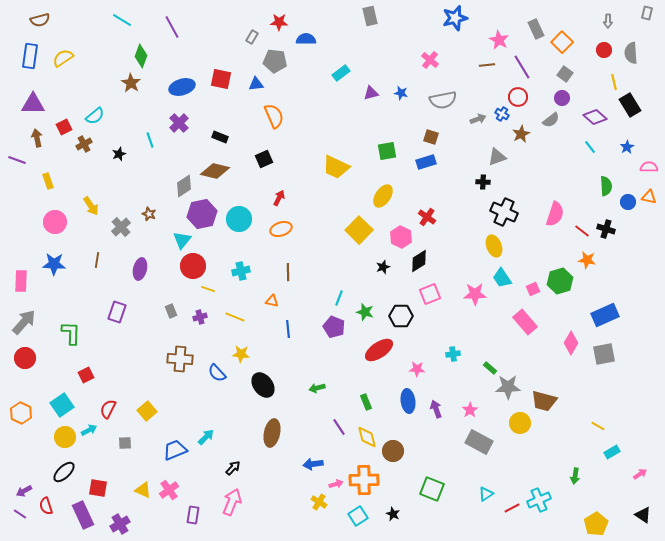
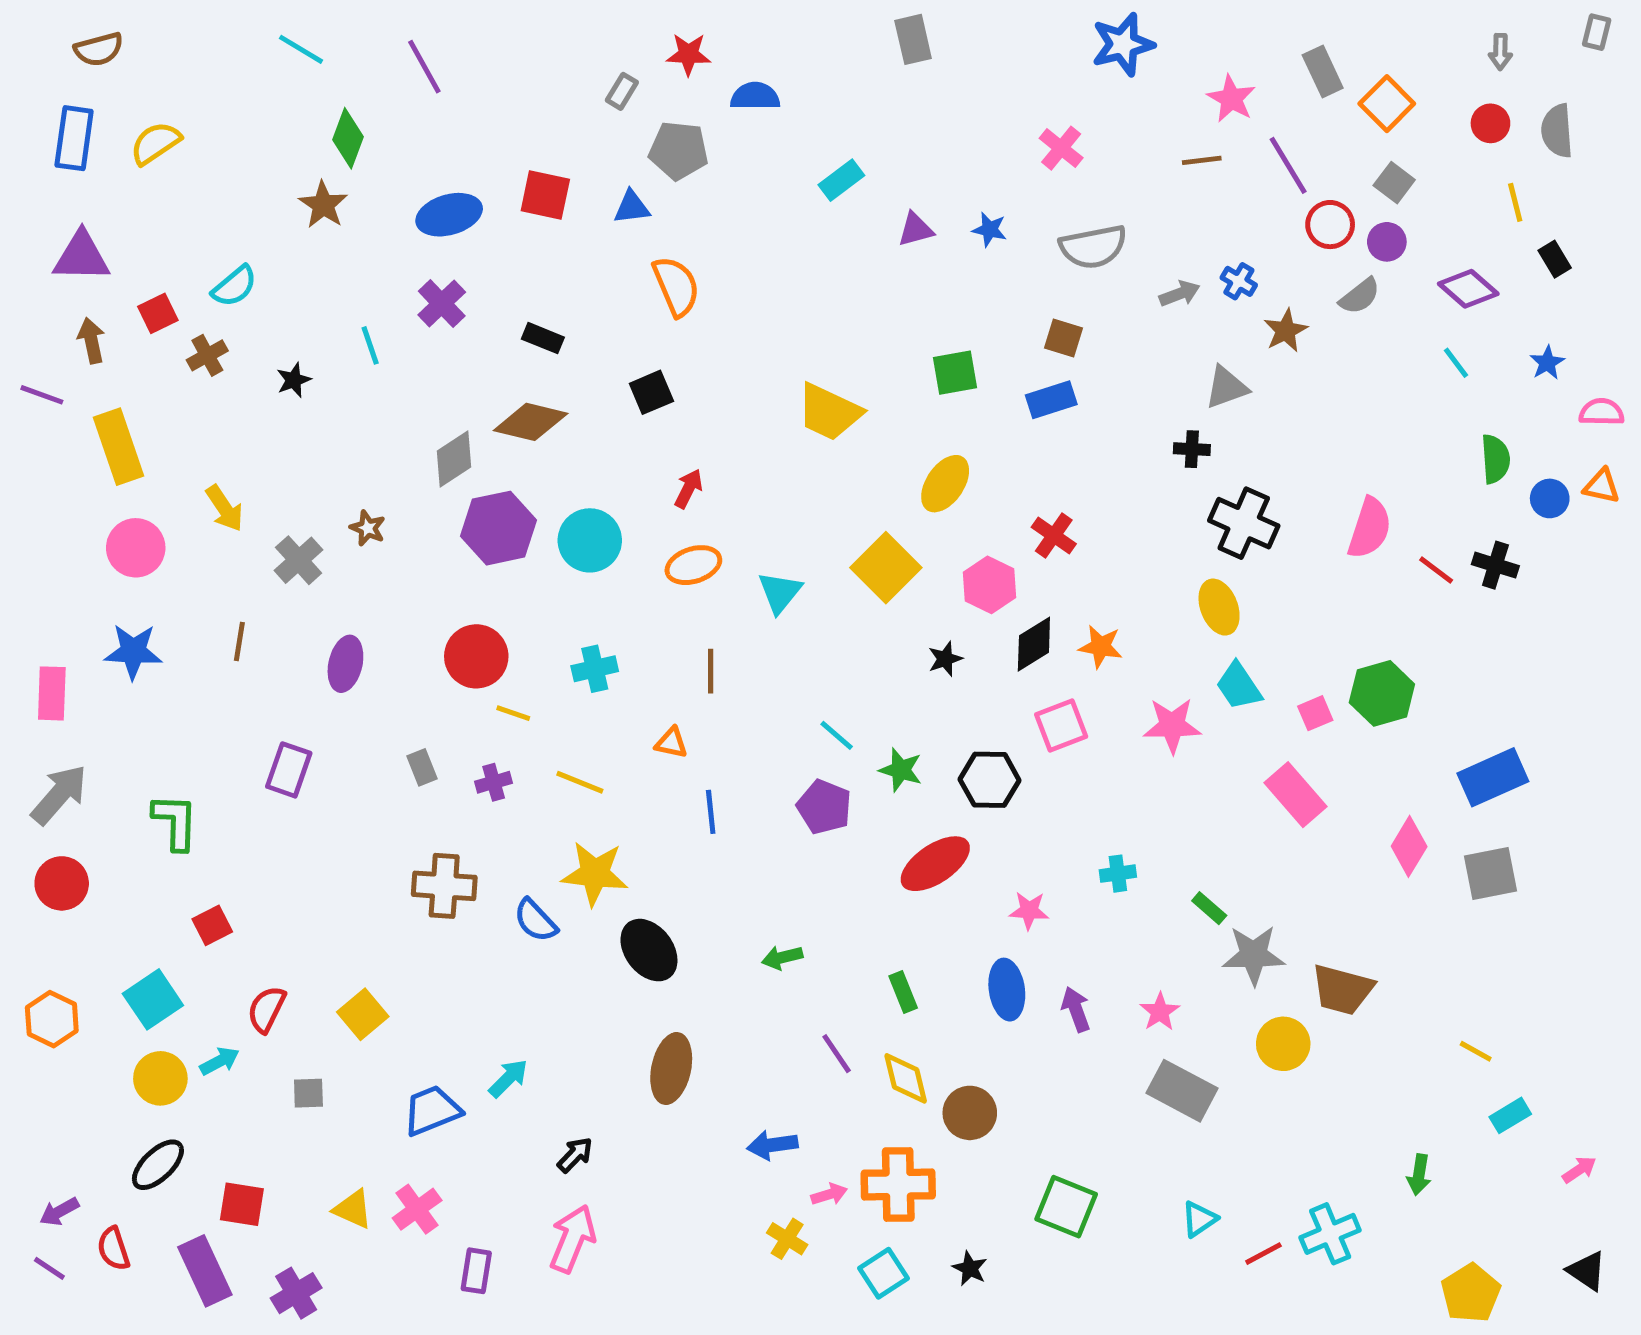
red circle: (518, 97) -> (1330, 225), moved
black rectangle: (630, 105) -> (1555, 259), size x0.6
yellow rectangle: (48, 181) -> (118, 447), size x1.8
cyan triangle: (182, 240) -> (780, 592), moved
orange star: (587, 260) -> (1101, 647), moved
cyan line: (339, 298) -> (837, 735), turned -70
yellow star: (241, 354) -> (595, 874), size x1.5

